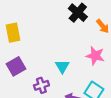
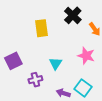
yellow rectangle: (13, 33) -> (42, 28), moved

